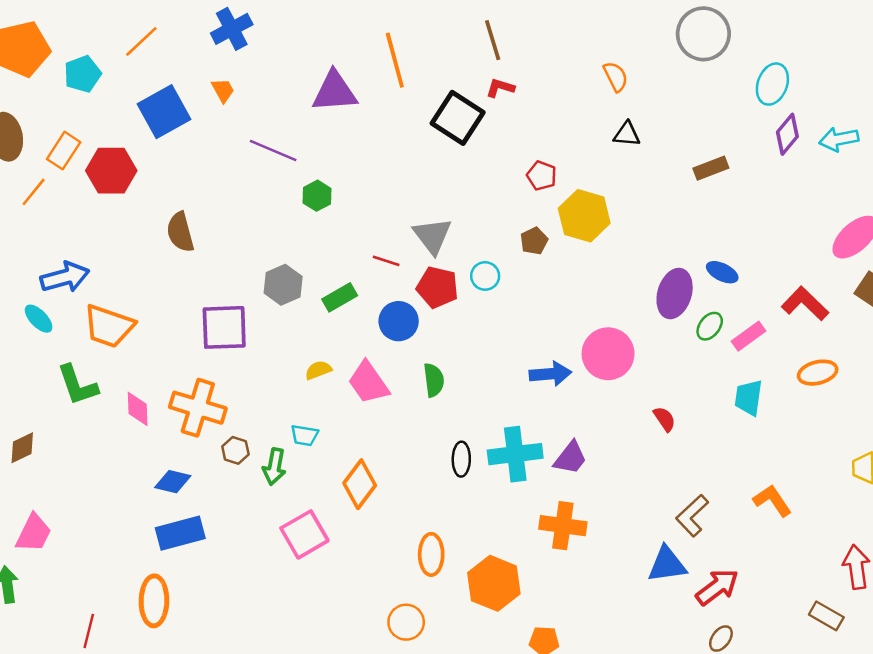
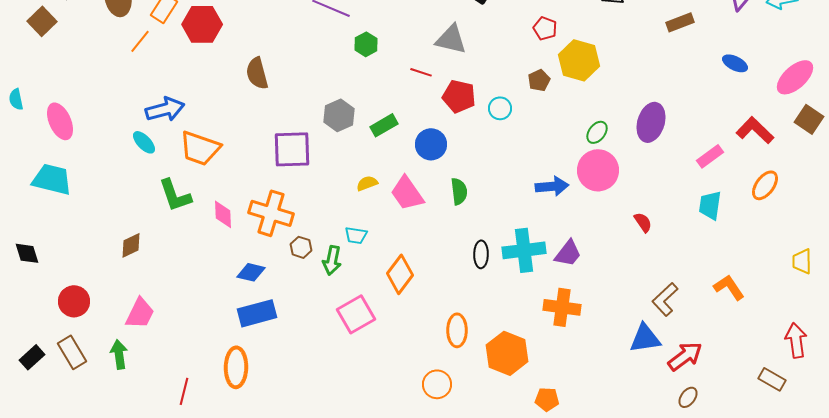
gray triangle: (432, 236) -> (451, 39), moved, turned -40
red line: (386, 261) -> (421, 72), moved
blue ellipse: (722, 272) -> (735, 63), moved
red pentagon: (437, 287) -> (459, 96), moved
green ellipse: (710, 326) -> (597, 132), moved
orange ellipse: (818, 373) -> (765, 185), turned -40

